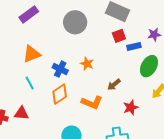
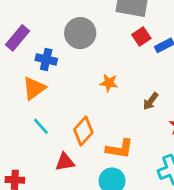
blue cross: (60, 69) -> (46, 59), moved
orange L-shape: (92, 102) -> (120, 149), moved
red triangle: (21, 113) -> (65, 162), moved

